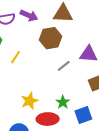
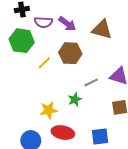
brown hexagon: (51, 38) -> (70, 53), moved
green star: (63, 102) -> (75, 99), moved

